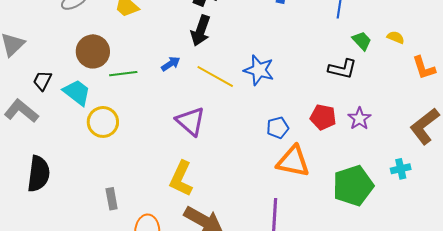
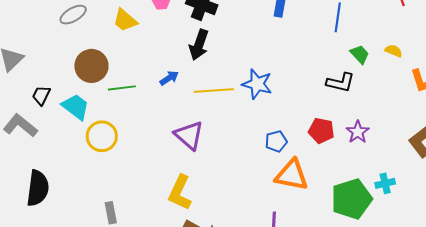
yellow line: (215, 77) -> (214, 91), turned -33
cyan cross: (401, 169) -> (385, 183), moved

